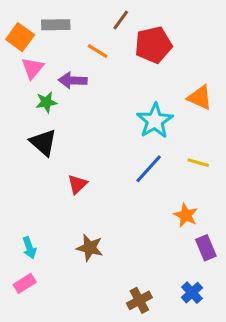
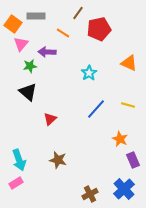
cyan star: (155, 121) -> (89, 73), moved, size x0.7
cyan arrow: (29, 248) -> (19, 160), size x1.5
blue cross: (192, 293) -> (124, 189), size x1.5

